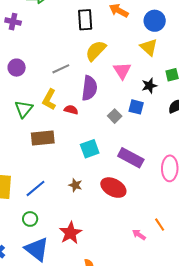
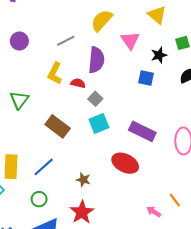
green triangle: (24, 109) -> (19, 100), moved
gray square: (115, 116) -> (95, 99), moved
brown rectangle: (43, 138) -> (58, 126), moved, turned 45
brown star: (75, 185) -> (83, 180), moved

